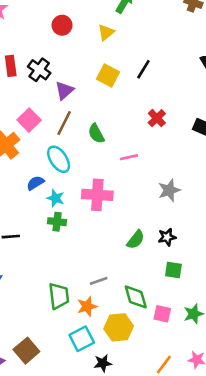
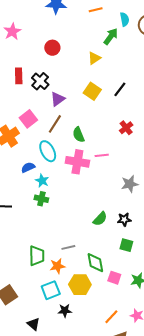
red circle: (62, 25) -> (52, 48), moved
pink cross: (97, 195) -> (77, 162), moved

